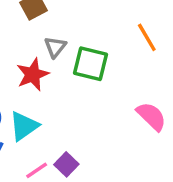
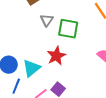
red star: (33, 74) -> (56, 56), moved

